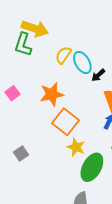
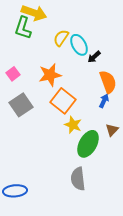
gray square: (21, 154) -> (21, 105), moved, size x1.6

